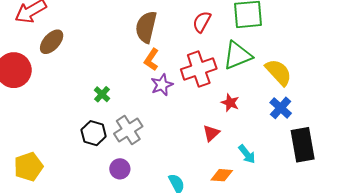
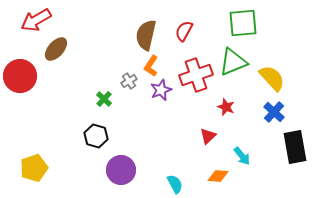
red semicircle: (202, 22) -> (184, 31), moved
gray cross: (128, 130) -> (129, 81), moved, size x0.6
purple circle: (120, 169) -> (121, 170), size x1.5

